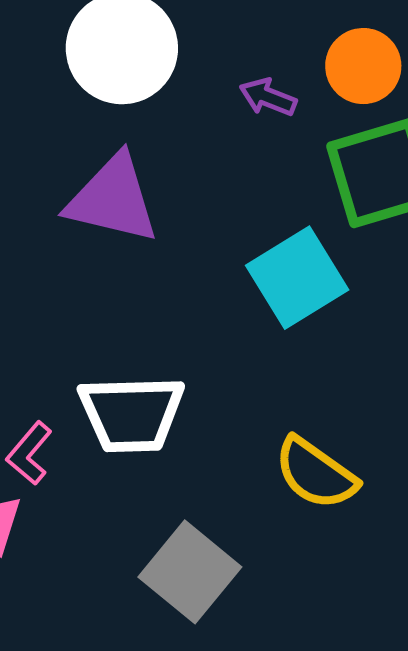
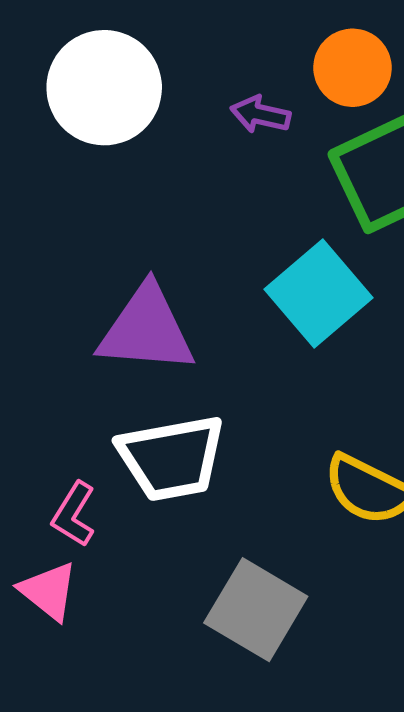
purple triangle: (113, 199) -> (146, 330), moved

